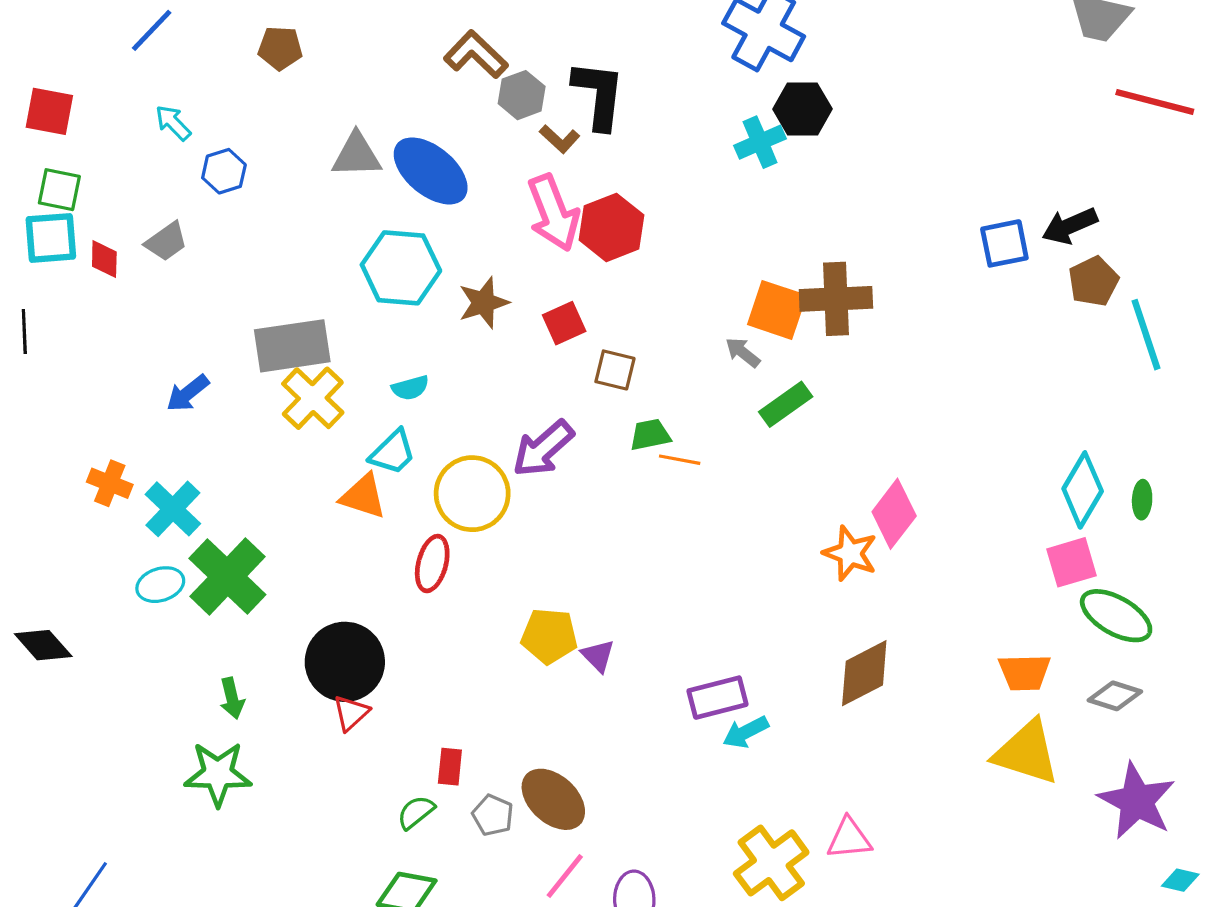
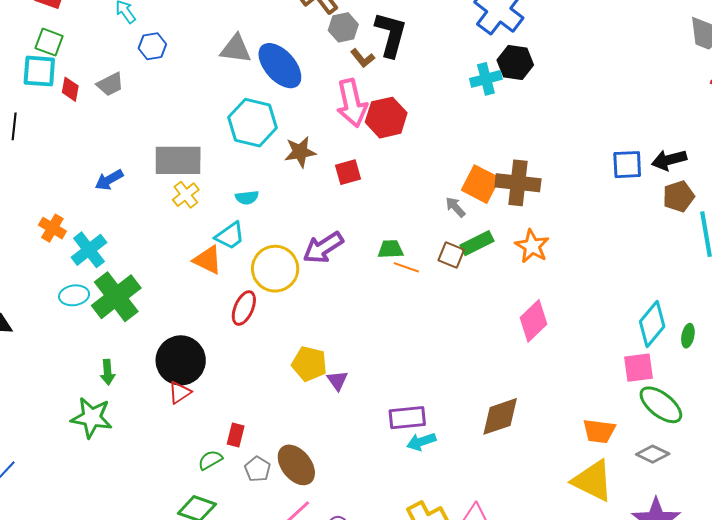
brown square: (615, 370) -> (451, 255), moved
yellow cross: (313, 398) -> (186, 195), size x0.7
orange star: (850, 553) -> (532, 246), moved

